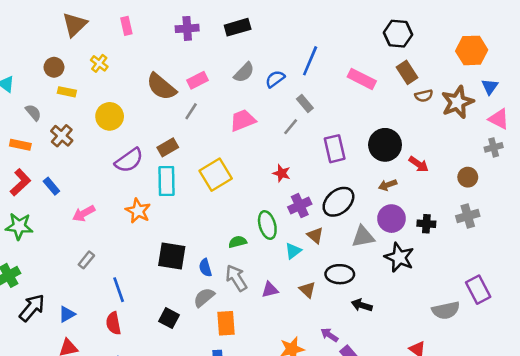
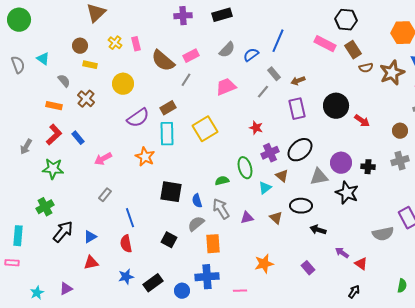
pink rectangle: (126, 26) -> (136, 44), moved
pink rectangle: (362, 79) -> (325, 44), moved
brown arrow: (388, 185) -> (298, 81), moved
purple arrow: (329, 335) -> (342, 253), moved

